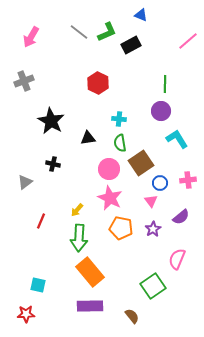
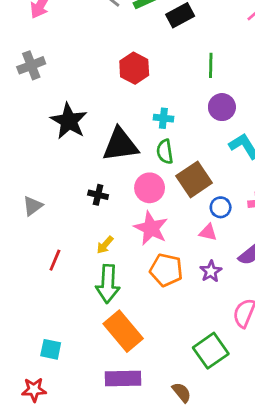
green line: (165, 84) -> (211, 65), moved
black triangle: (88, 138) -> (120, 145), size x1.8
black cross: (53, 164) -> (98, 195), moved
pink triangle: (151, 201) -> (208, 232), turned -40

